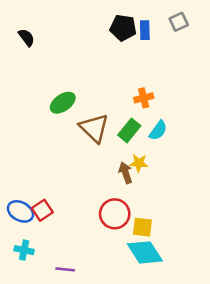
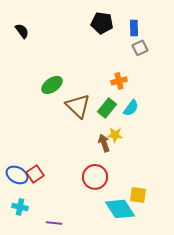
gray square: (179, 22) -> (140, 48), moved
blue rectangle: (145, 30) -> (134, 28), moved
yellow square: (142, 227) -> (138, 195), moved

